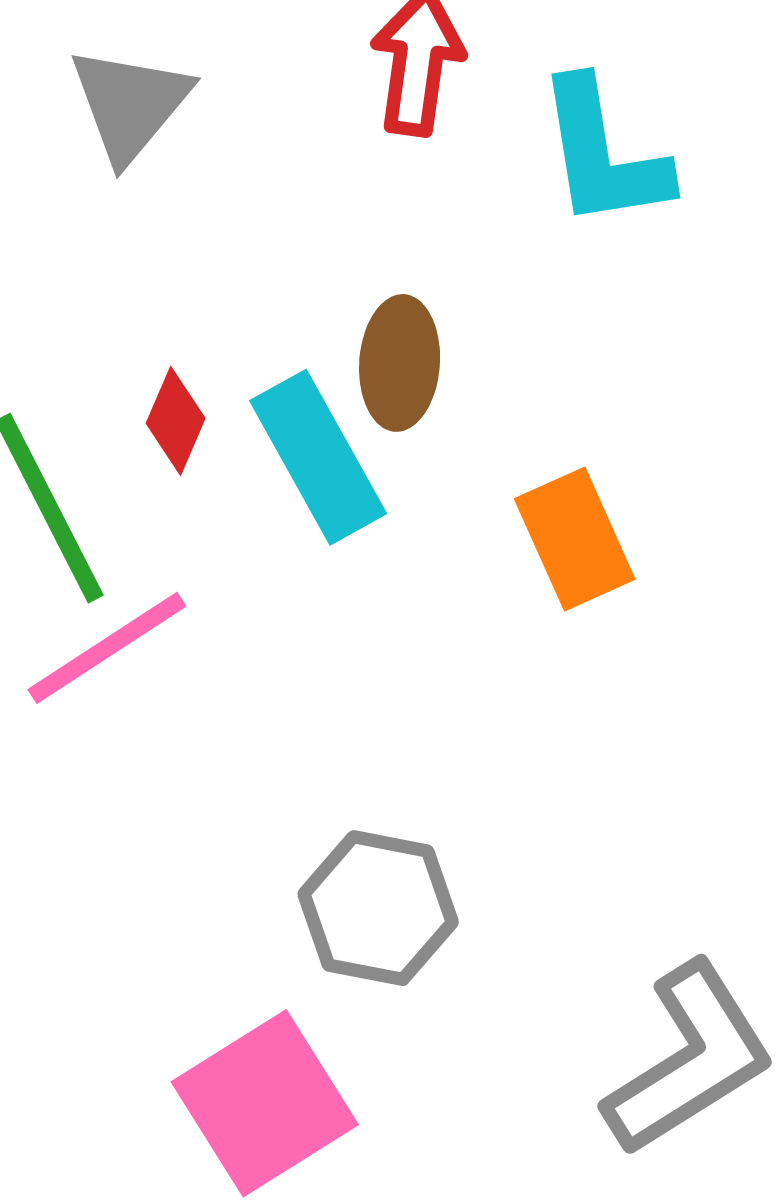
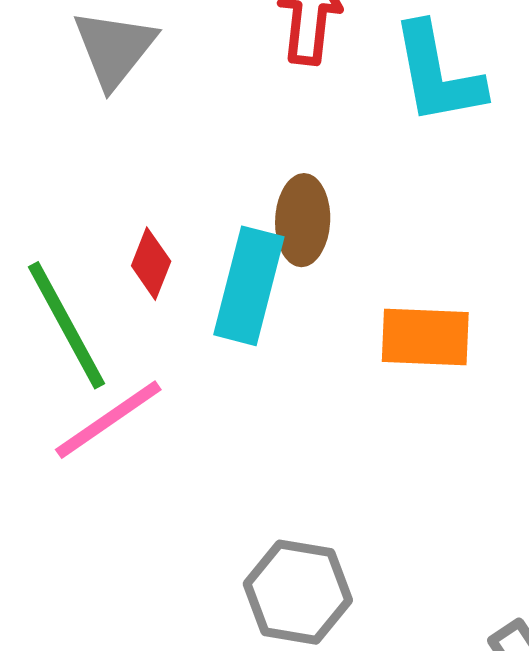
cyan rectangle: (318, 457) -> (249, 286), turned 45
orange rectangle: (575, 539) -> (425, 337), turned -62

